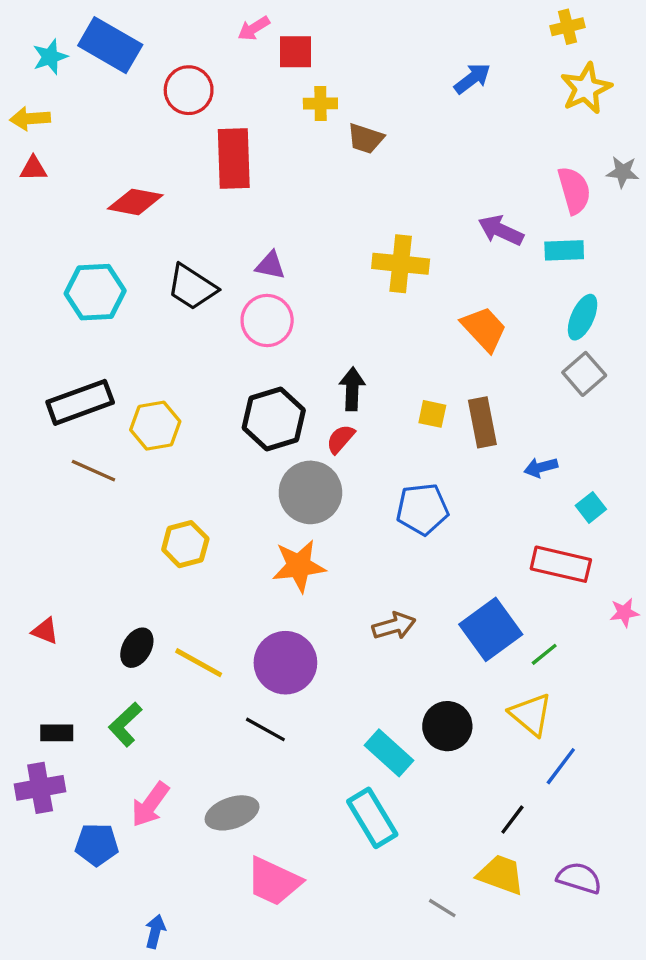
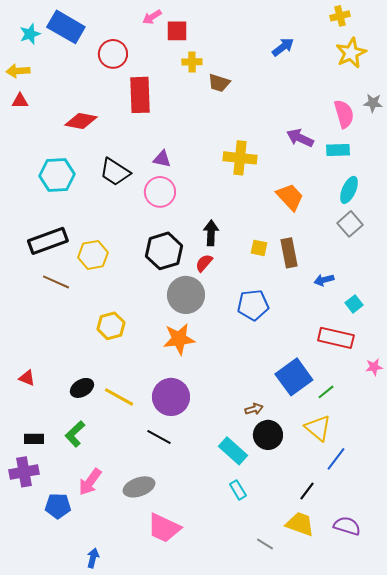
brown arrow: (394, 626) -> (254, 409), moved, size x0.7
black ellipse: (137, 648) -> (82, 388), turned 30
cyan rectangle: (372, 818) -> (238, 490), moved, size x0.6

